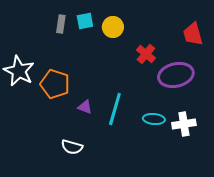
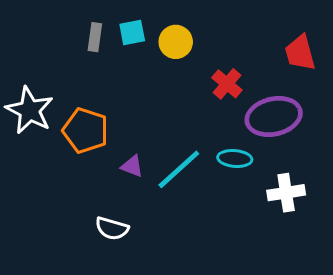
cyan line: (115, 109) -> (179, 169), turned 32
cyan ellipse: (154, 119) -> (235, 158), moved

